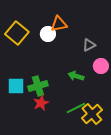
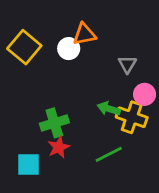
gray triangle: (89, 45) -> (127, 64), turned -32
cyan square: (16, 86) -> (29, 164), moved
yellow cross: (92, 114) -> (132, 117), moved, turned -30

